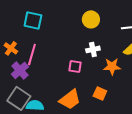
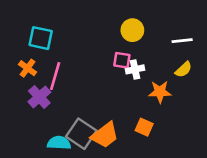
cyan square: (33, 20) -> (41, 38), moved
pink square: (75, 66) -> (122, 60), moved
gray square: (19, 98) -> (81, 134), moved

